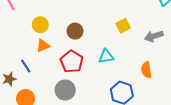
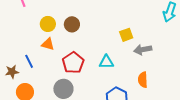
brown circle: (75, 31) -> (72, 24), moved
gray arrow: (154, 36) -> (143, 50), moved
orange triangle: (43, 46) -> (48, 44), turned 32

